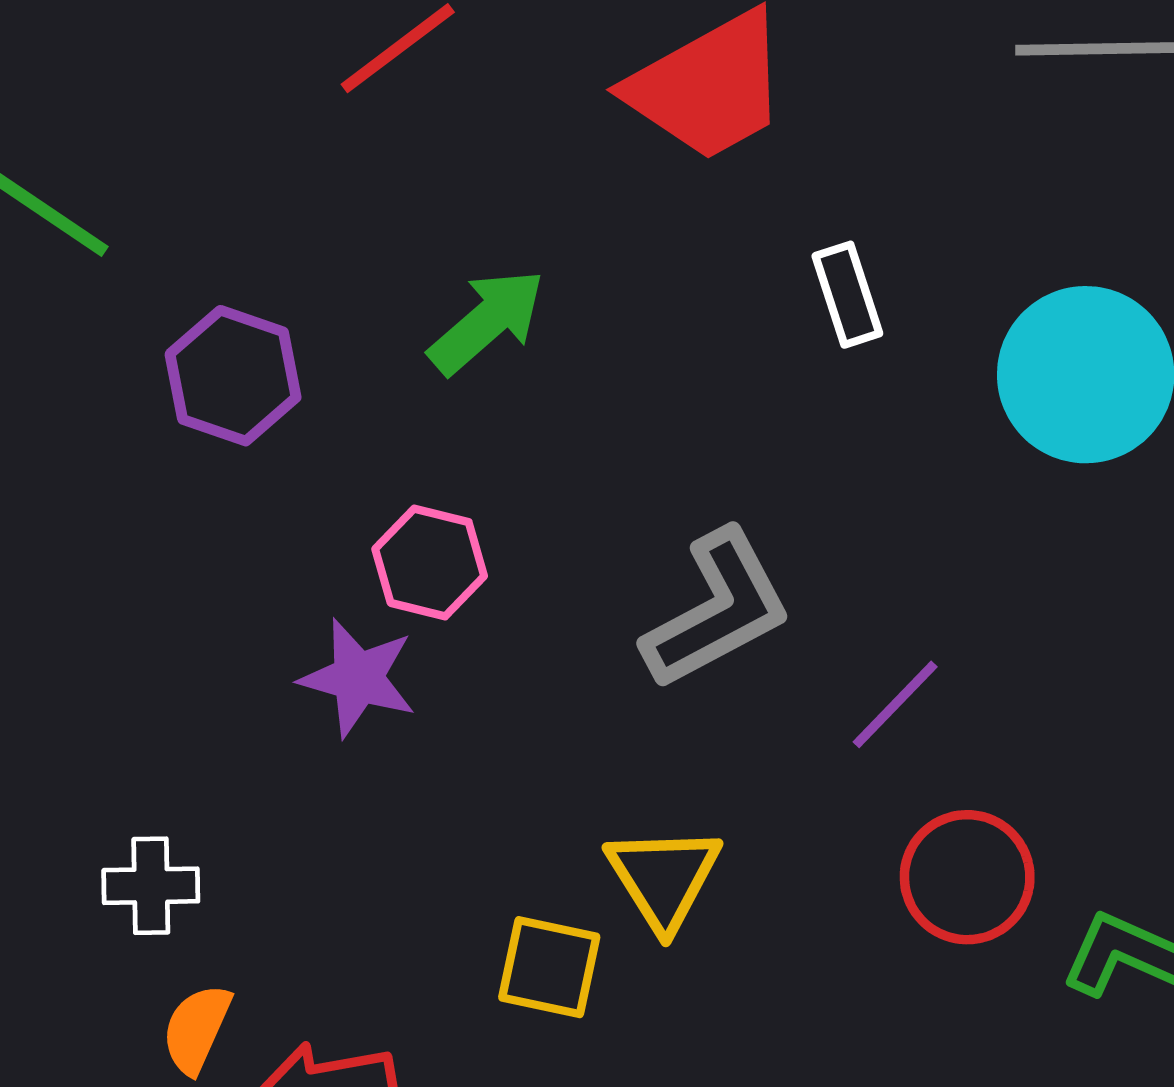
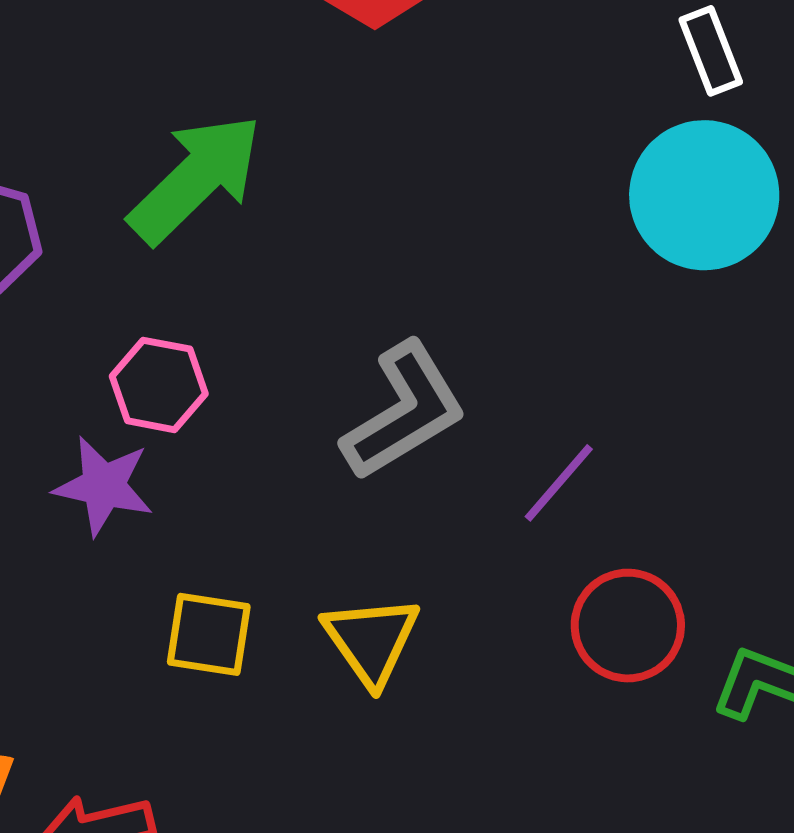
white rectangle: (847, 295) -> (711, 51), moved
green arrow: (487, 321) -> (196, 179), size x1.4
yellow square: (549, 967) -> (209, 634), moved

